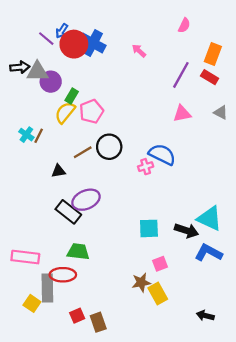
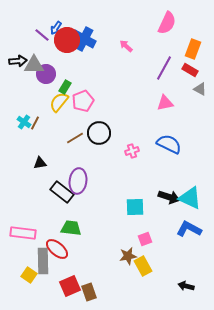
pink semicircle: (184, 25) -> (167, 23), size x1.6
gray triangle: (221, 113) -> (200, 89), moved
blue semicircle: (162, 154) -> (169, 144), moved
black triangle: (58, 171) -> (40, 163), moved
purple ellipse: (86, 200) -> (78, 181), turned -60
black arrow: (186, 231) -> (169, 197), moved
red ellipse: (63, 275) -> (57, 249), turned 40
red square: (77, 316) -> (70, 286), size x1.5

